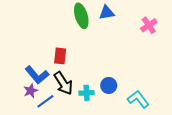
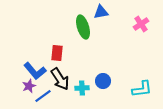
green ellipse: (81, 16) -> (83, 27), moved
cyan L-shape: (138, 99) -> (142, 89), moved, turned 120

